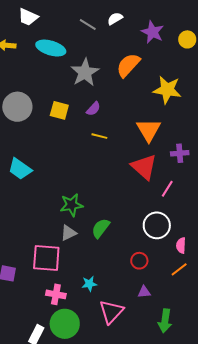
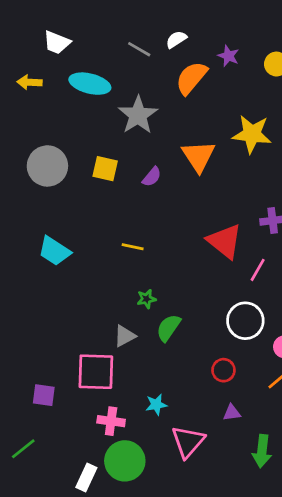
purple star: (153, 32) -> (228, 56), size x0.7
orange semicircle: (128, 65) -> (191, 78), moved
purple semicircle: (93, 109) -> (152, 177), moved
orange triangle: (149, 130) -> (198, 156), moved
yellow line: (99, 136) -> (133, 247), moved
green star: (72, 205) -> (146, 299), moved, size x0.6

